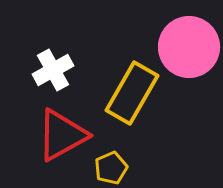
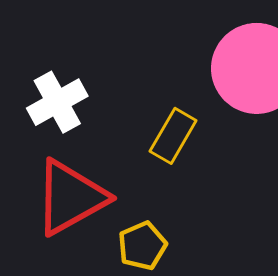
yellow rectangle: (132, 93) -> (173, 136), size x0.6

